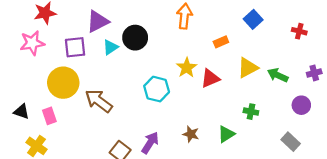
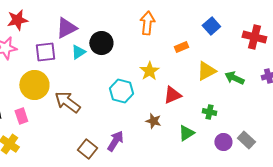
red cross: (299, 31) -> (254, 37), size x1.6
red triangle: (210, 78) -> (172, 95), moved
purple circle: (301, 105) -> (223, 142), moved
brown star: (191, 134) -> (153, 121), moved

